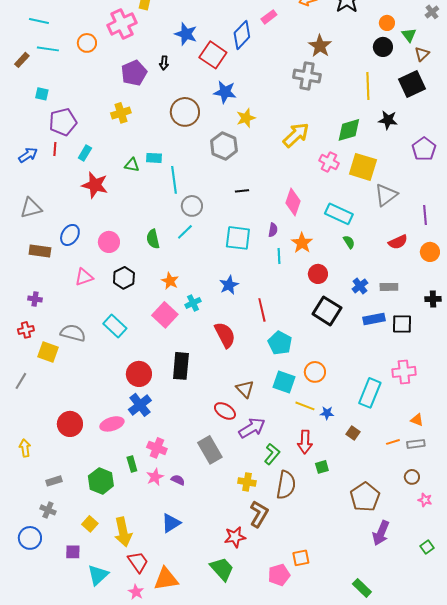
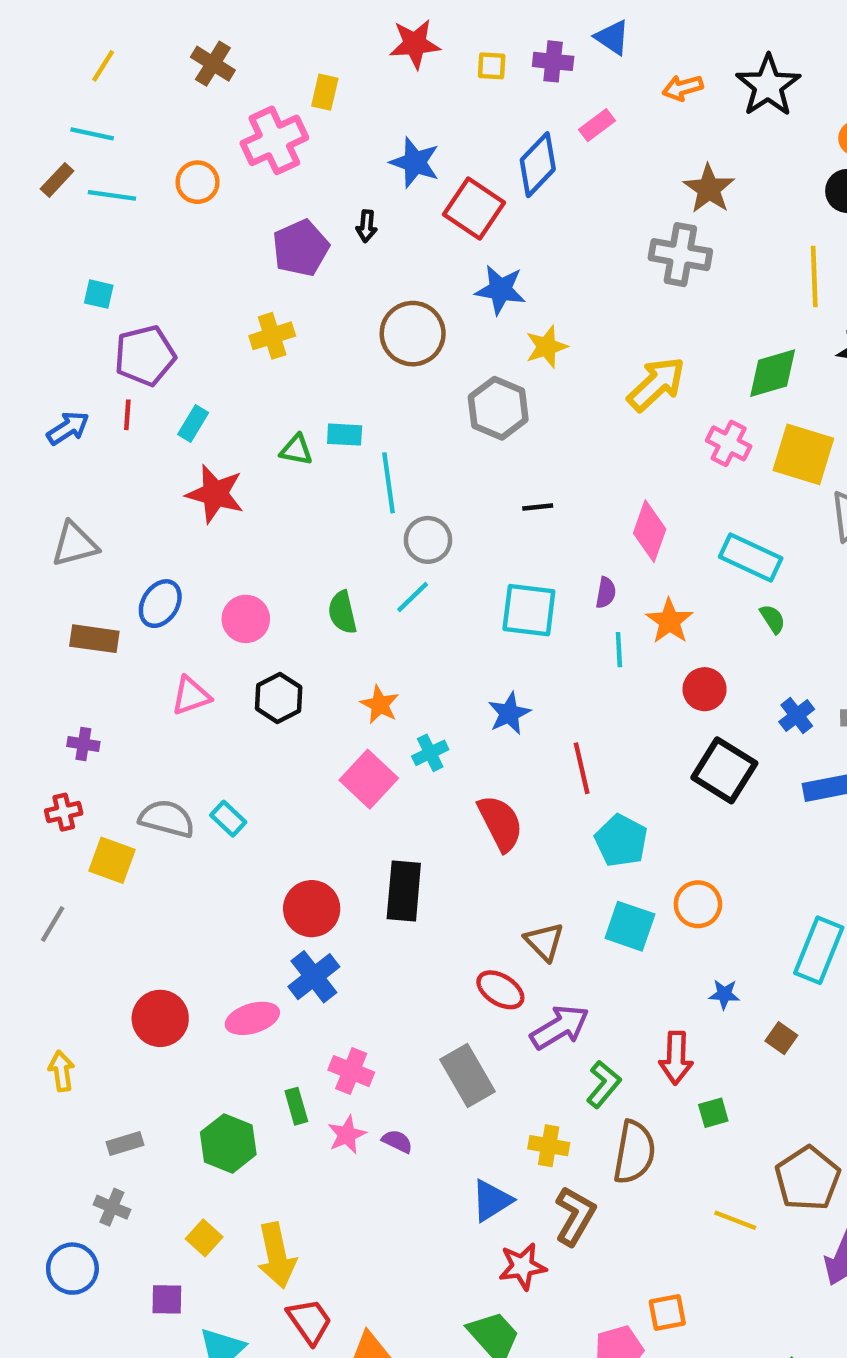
brown rectangle: (22, 60) -> (57, 180), moved
cyan rectangle: (115, 326) -> (228, 819), moved, size x0.7
yellow line: (305, 406) -> (735, 1220), moved
blue triangle: (171, 523) -> (492, 1201), moved

